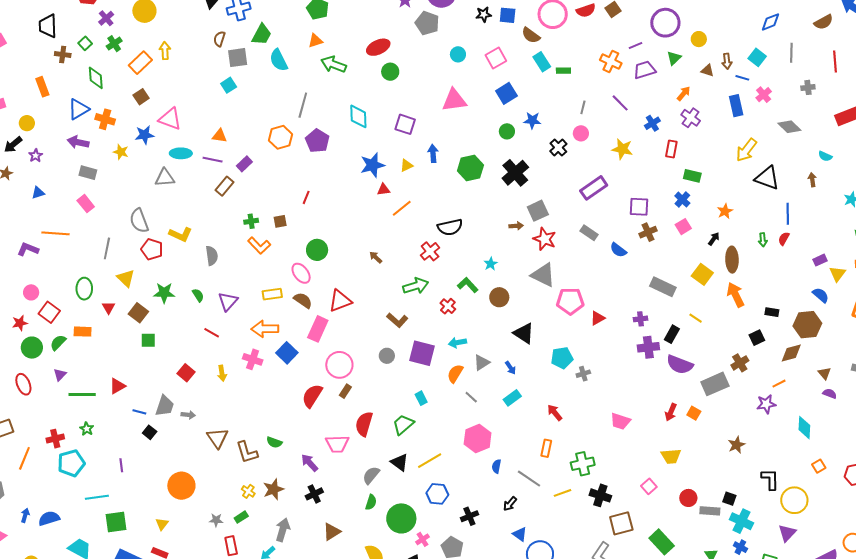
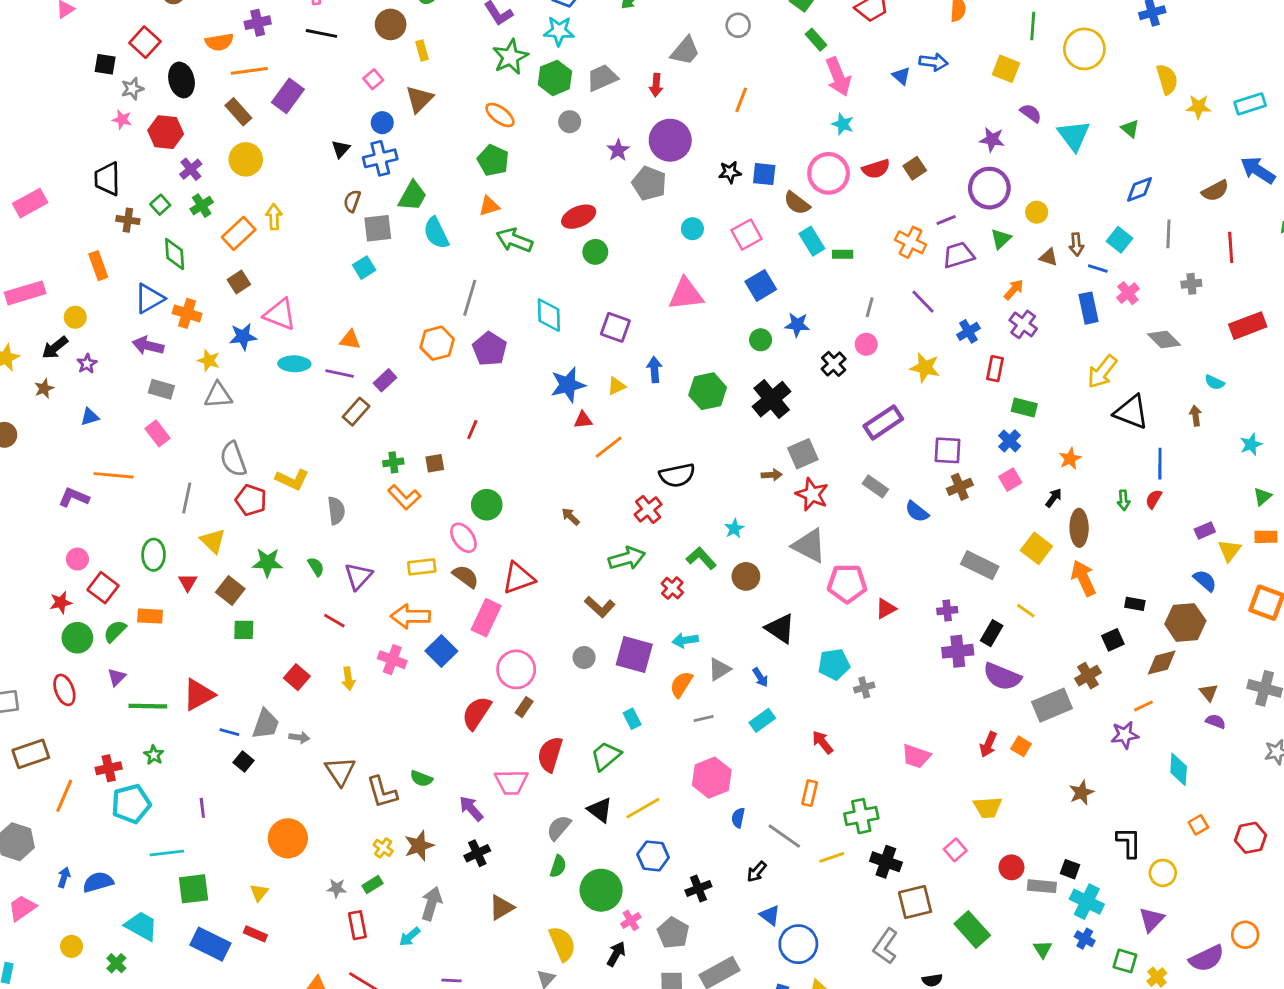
gray triangle: (165, 178) -> (218, 395), moved
red triangle: (117, 386) -> (199, 695), size x1.4
gray line: (471, 397) -> (704, 719), turned -56
yellow circle: (794, 500) -> (1163, 873), size x0.7

